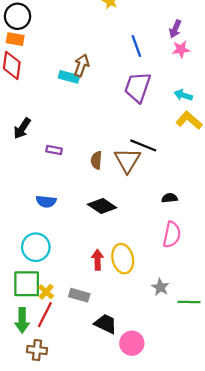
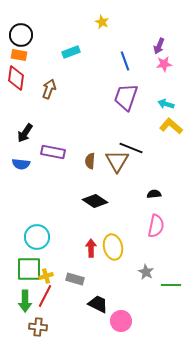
brown arrow: (82, 65) -> (49, 89), moved
cyan rectangle: (69, 77) -> (71, 52), moved, turned -36
purple rectangle: (54, 150) -> (53, 152), size x1.6
blue semicircle: (46, 201) -> (21, 164), moved
yellow cross: (46, 292) -> (46, 276), turned 32

